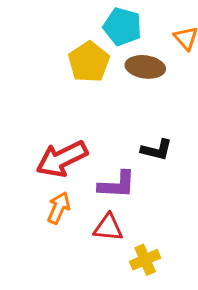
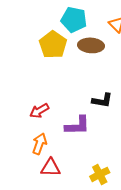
red arrow: (62, 159) -> (39, 111), size x0.6
red triangle: (108, 227) -> (51, 168), moved

